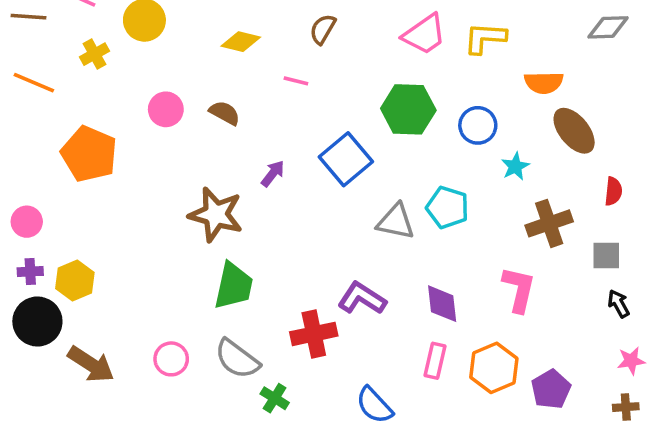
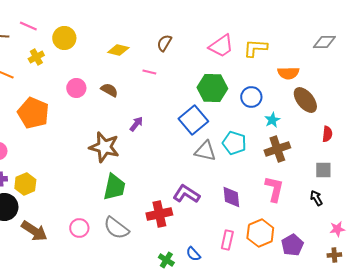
blue square: (346, 159) -> (193, 120), moved
brown cross: (549, 223) -> (277, 149), moved
black arrow: (619, 304) -> (316, 198), moved
pink rectangle: (435, 361) -> (227, 240), moved
green cross: (275, 398) -> (166, 260), moved
blue semicircle: (374, 405) -> (193, 254), size x0.7

